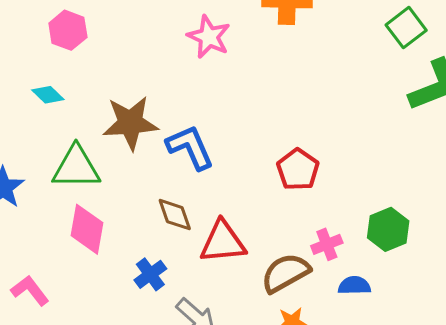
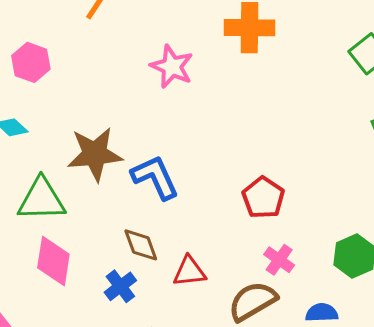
red triangle: (223, 242) -> (189, 271), size x0.7
pink cross: (327, 244) -> (279, 260), moved, turned -32
blue cross: (150, 274) -> (120, 286), moved

